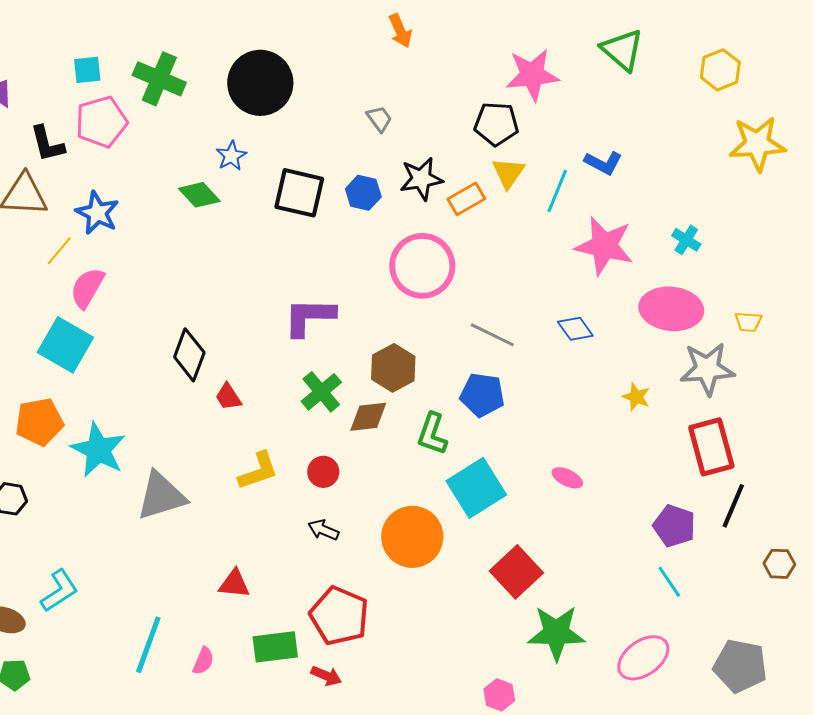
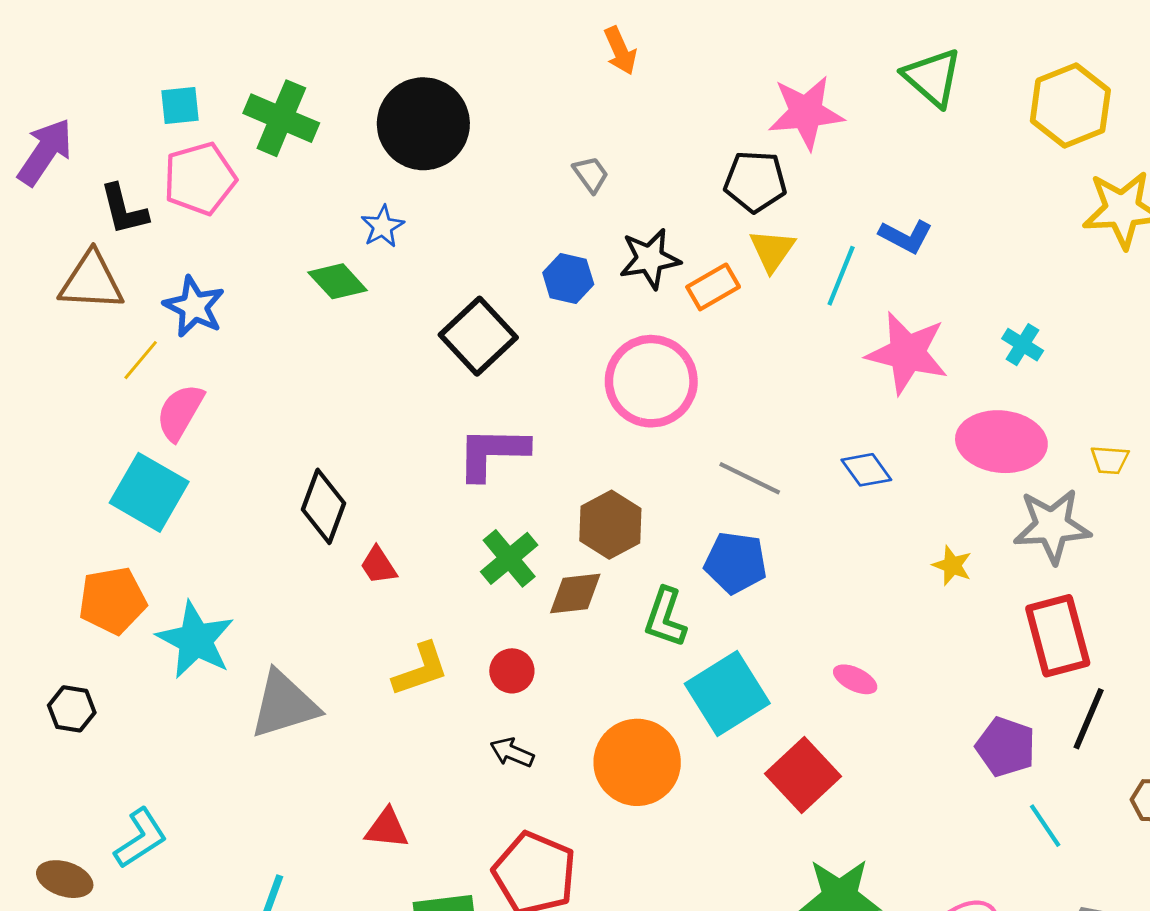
yellow hexagon: (720, 70) -> (1070, 105), size x1.4
black square: (299, 193) -> (478, 336), moved, turned 34
red square: (516, 572) -> (803, 775), moved
cyan line: (669, 582) -> (1045, 826), moved

